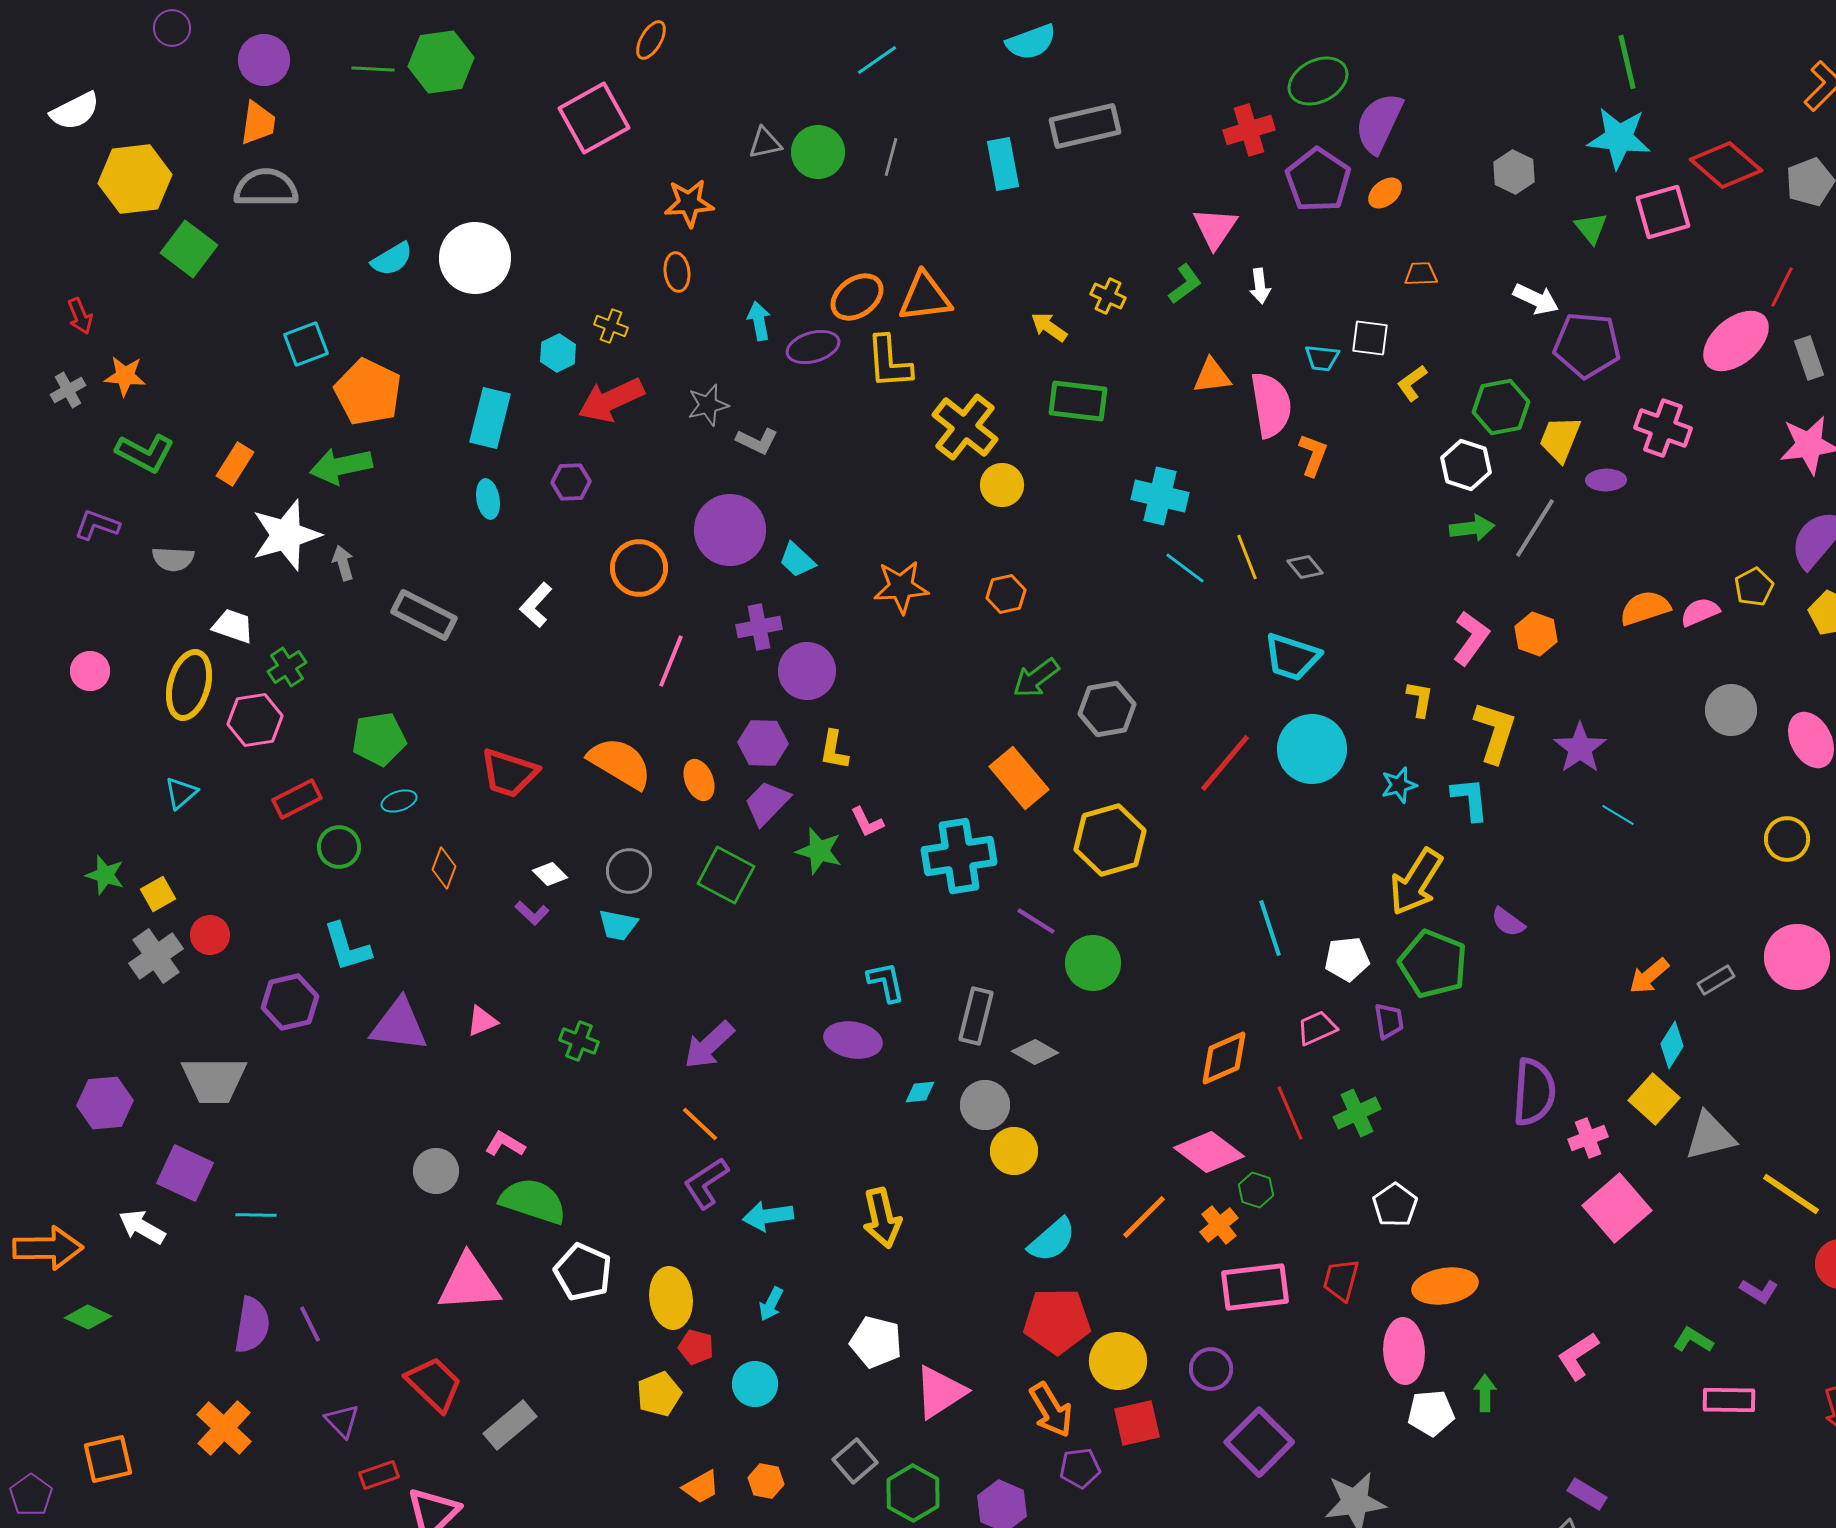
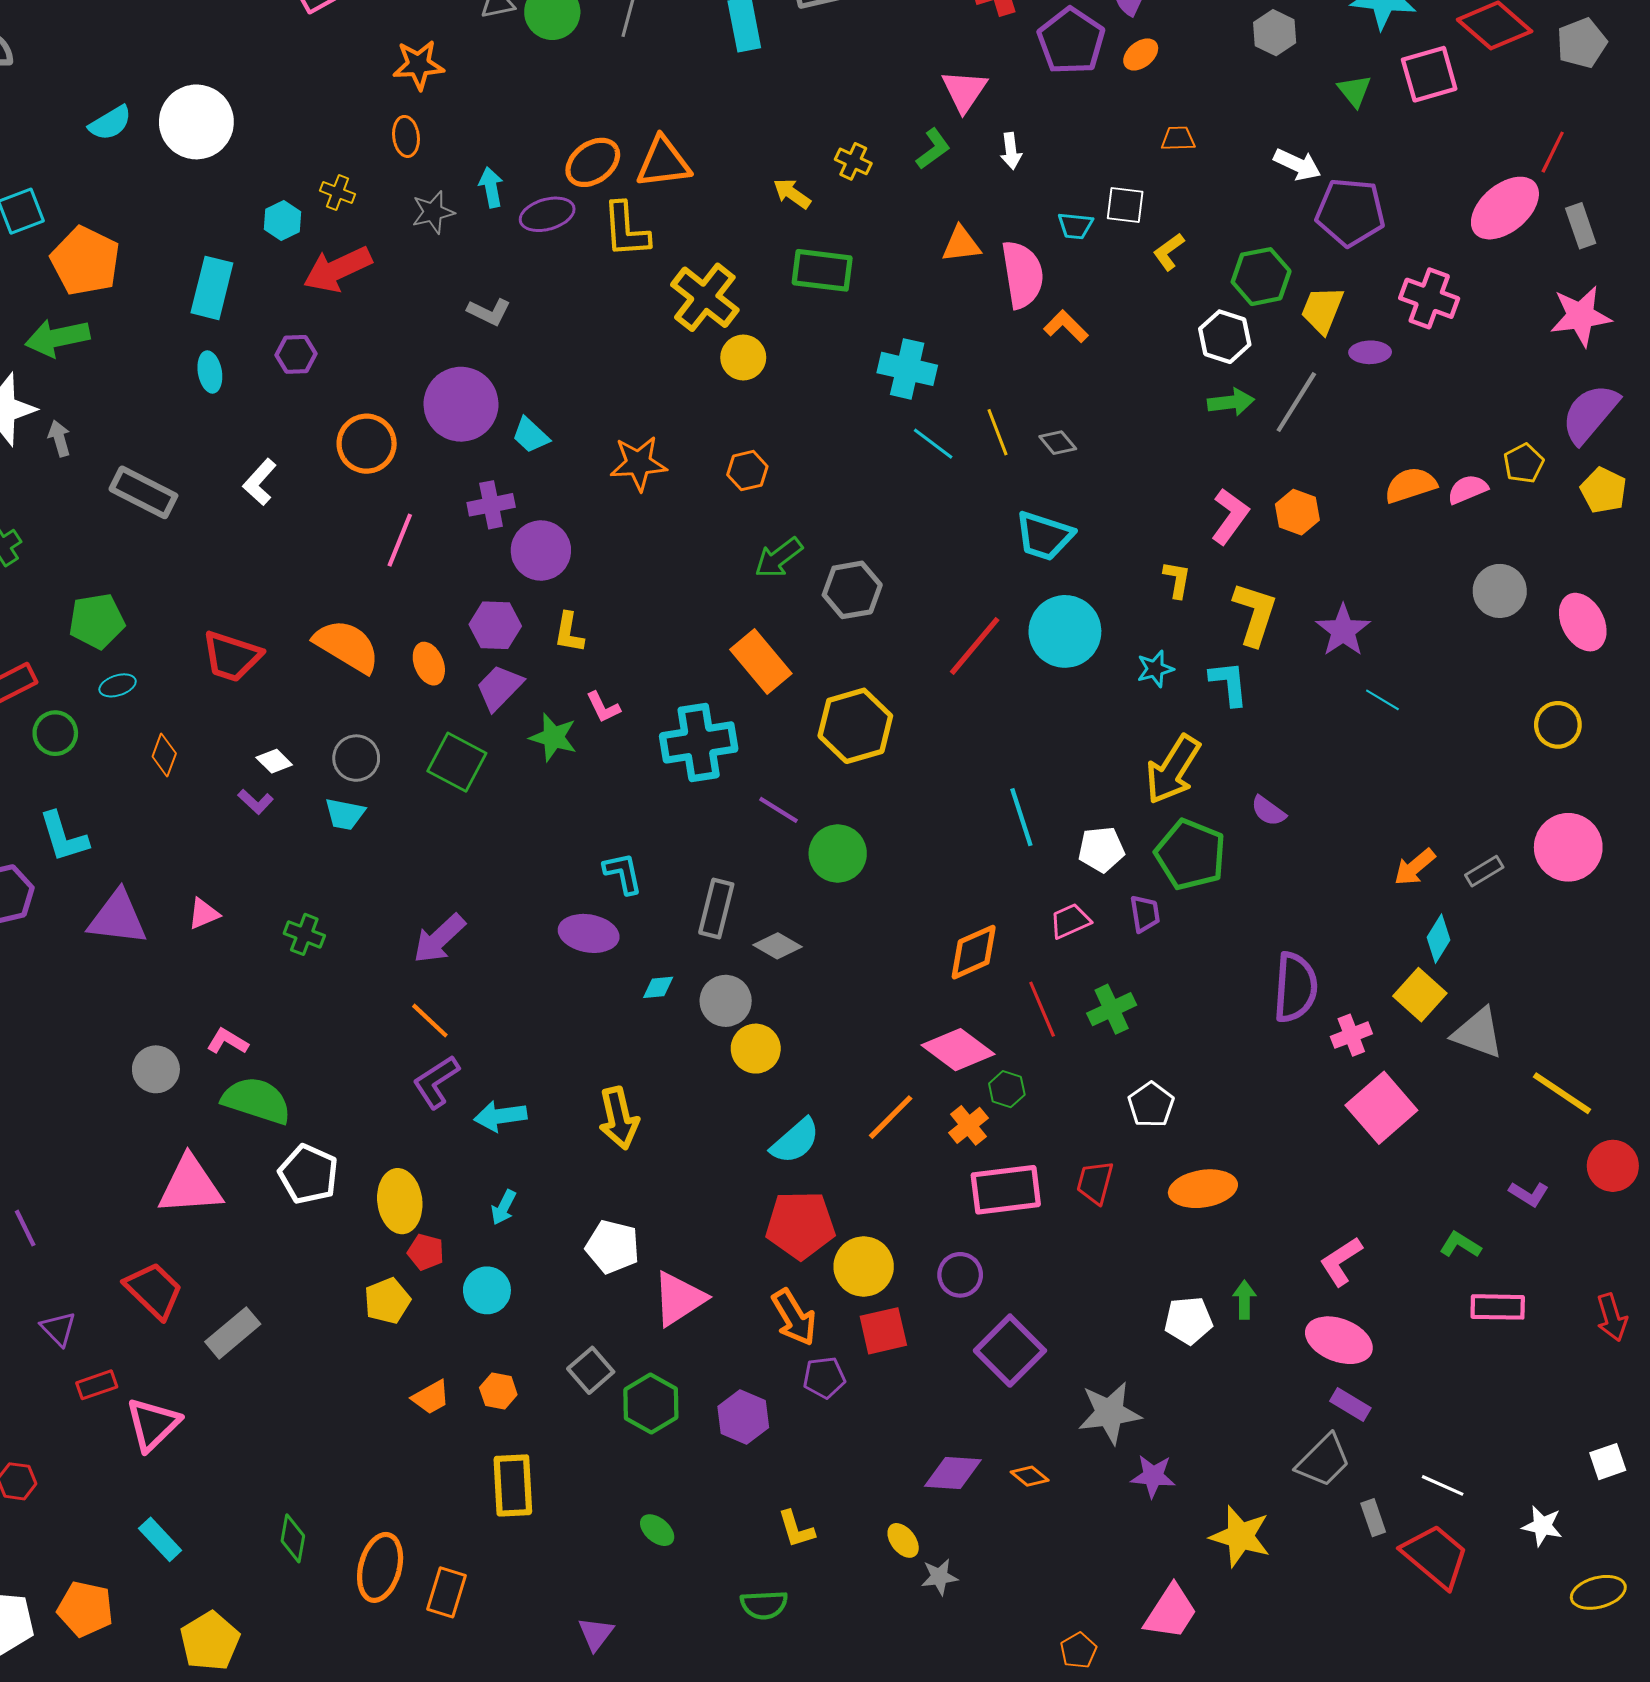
gray star: (708, 405) -> (433, 212), moved
orange L-shape: (1313, 455) -> (1066, 326), turned -66
gray triangle: (1710, 1136) -> (1478, 1033), turned 34
pink ellipse: (1404, 1351) -> (1339, 1340), moved, turned -66

